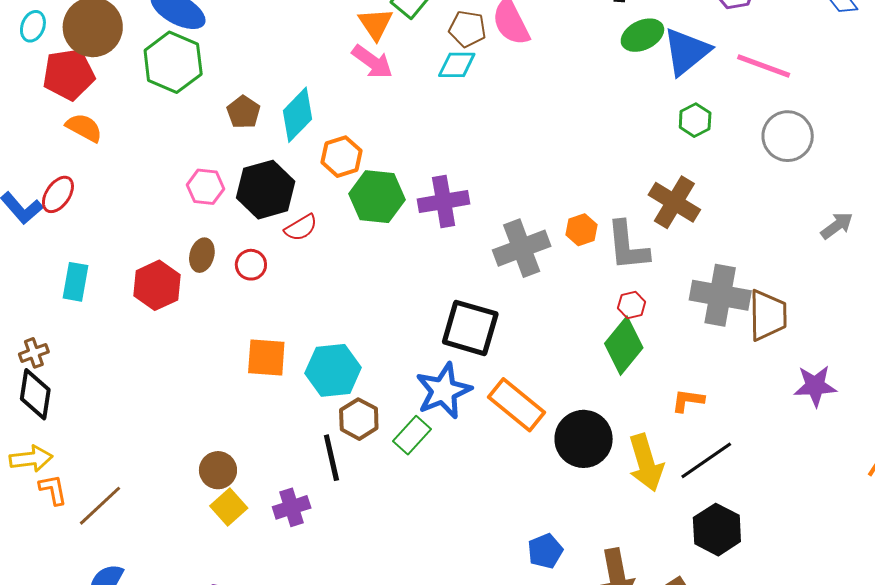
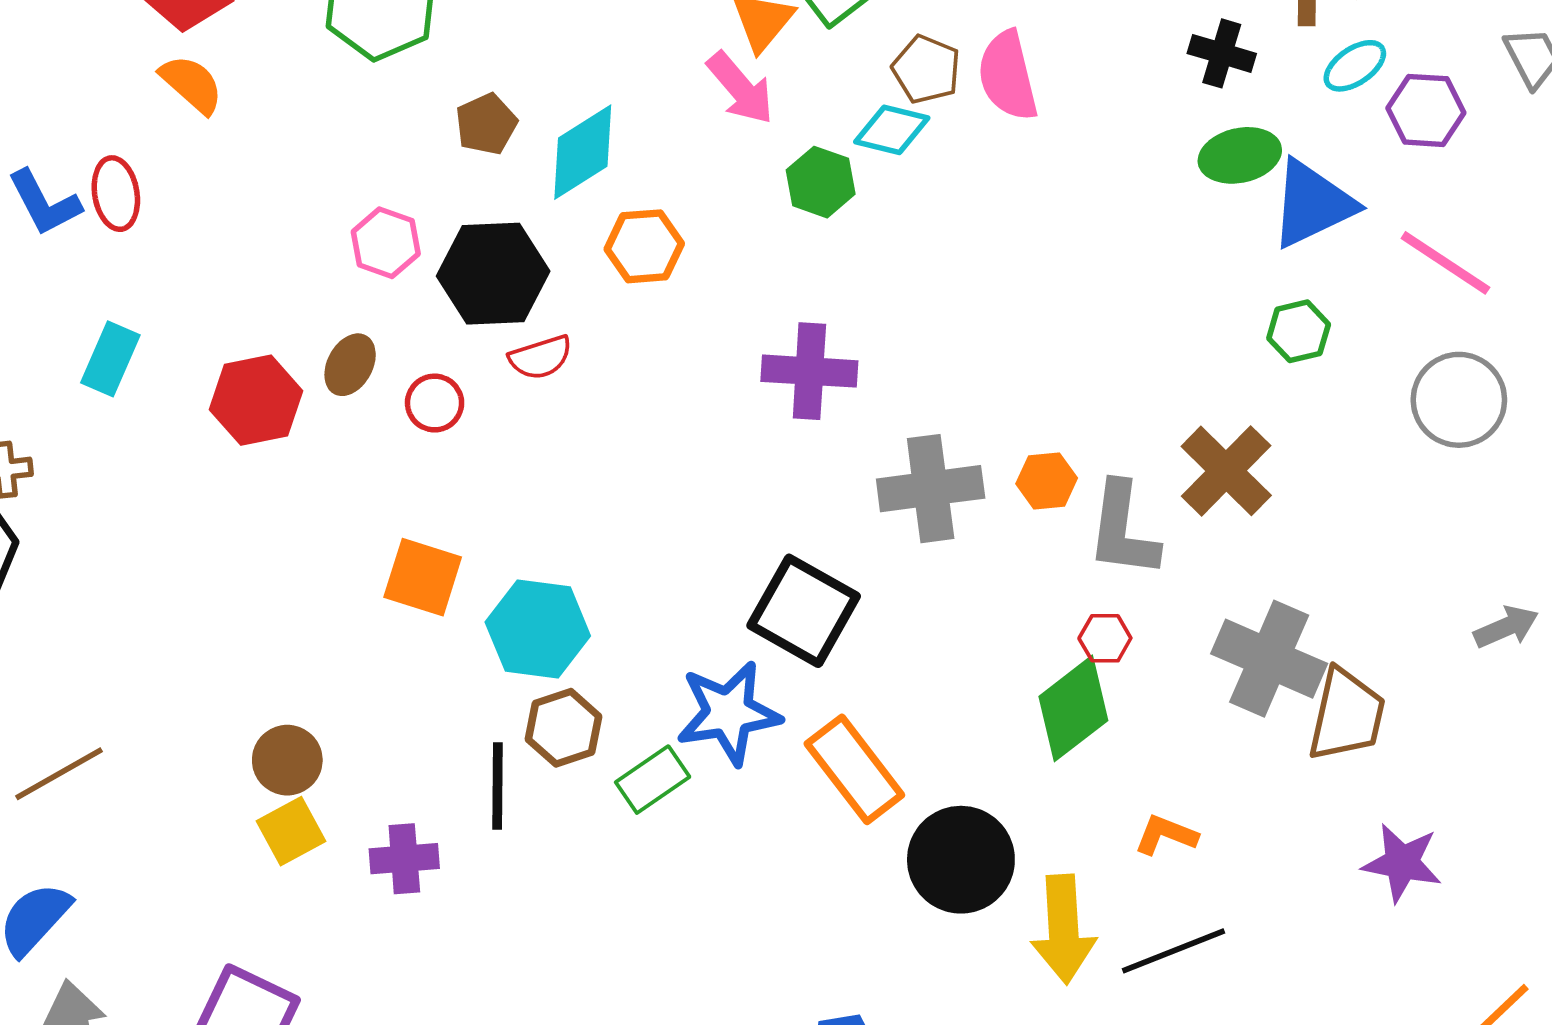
red ellipse: (58, 194) -> (116, 194), turned -57
green hexagon: (377, 197) -> (821, 182), moved, size x0.7
gray arrow: (837, 226) -> (1506, 627), moved

